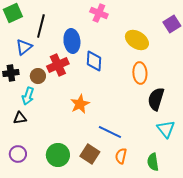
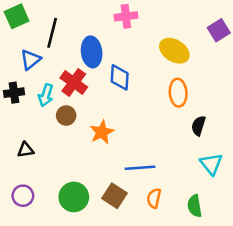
pink cross: (99, 13) -> (126, 16), turned -30
red cross: (58, 65) -> (74, 82), turned -30
brown circle: (38, 76) -> (66, 116), moved
cyan arrow: (28, 96) -> (46, 95), moved
black semicircle: (156, 99) -> (198, 126), size x0.7
blue line: (110, 132) -> (140, 168), turned -30

